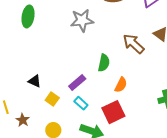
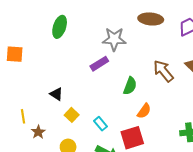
purple rectangle: (77, 83) -> (99, 64), moved

